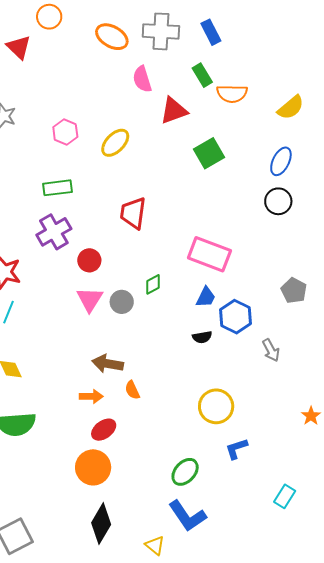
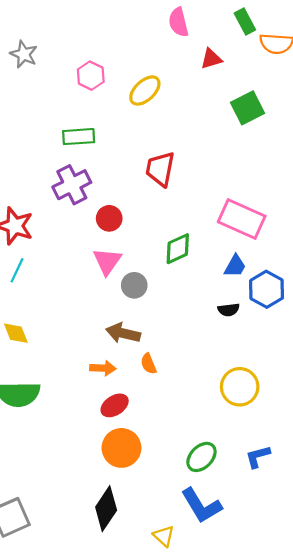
red triangle: (174, 111) -> (211, 59), size x0.7
green diamond: (153, 284) -> (178, 249), size x1.4
gray circle: (122, 302) -> (134, 285), moved
blue L-shape: (236, 449) -> (258, 457), moved
orange circle: (93, 467) -> (121, 448), moved

